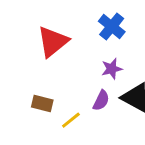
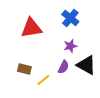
red triangle: (53, 42) -> (31, 28), turned 30

